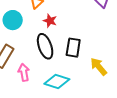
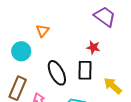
red star: (50, 21) -> (93, 47), moved

